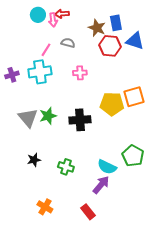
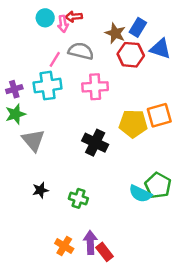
blue rectangle: (116, 23) -> (138, 27), turned 42
gray semicircle: (68, 43) -> (81, 51), size x1.5
pink cross: (80, 73) -> (95, 87), size x1.5
green star: (48, 116) -> (15, 114), moved
black cross: (80, 120) -> (95, 143), turned 30
cyan semicircle: (107, 167) -> (140, 194), moved
purple arrow: (101, 185) -> (90, 242), moved, turned -42
orange cross: (45, 207) -> (64, 246), moved

